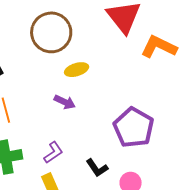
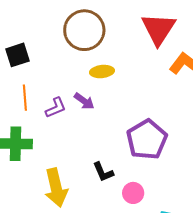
purple L-shape: (53, 152) -> (56, 108), moved

